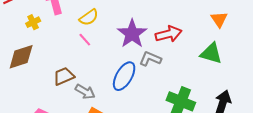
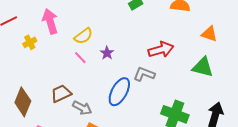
orange triangle: (219, 19) -> (209, 34), turned -36
purple star: (132, 34) -> (107, 53), moved, size x0.5
brown diamond: (21, 57) -> (23, 102), moved, turned -48

